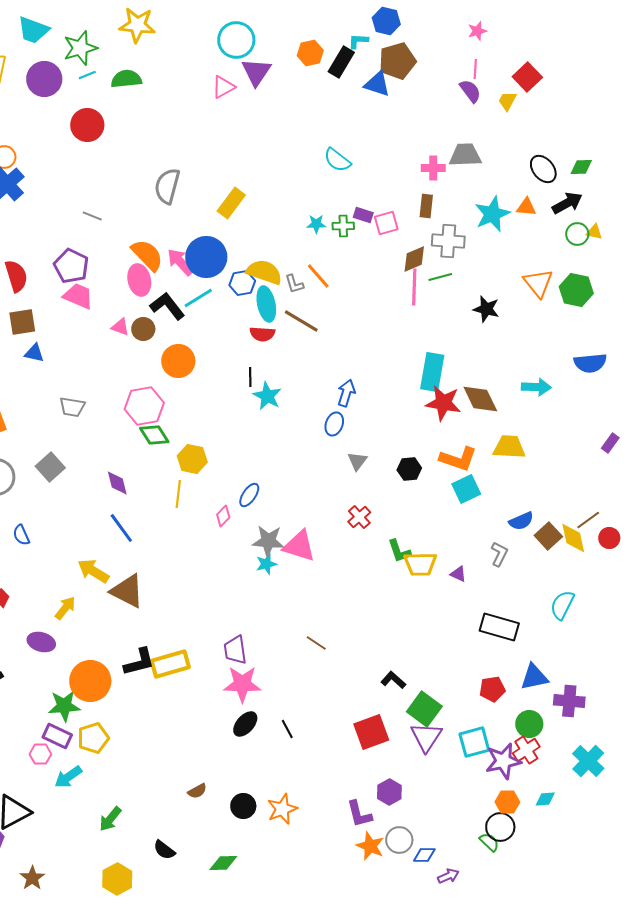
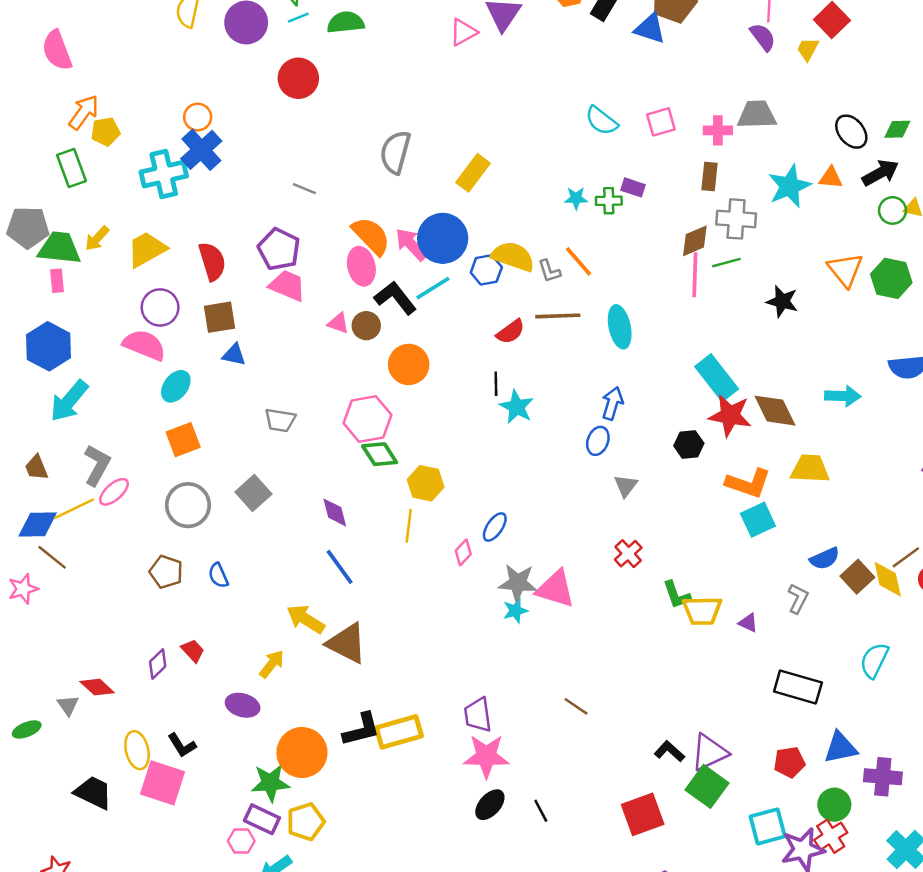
pink square: (386, 223) -> (661, 122), moved
cyan ellipse: (266, 304) -> (620, 327), moved
brown line: (301, 321) -> (558, 316), turned -33
red semicircle: (262, 334) -> (511, 332), turned -40
cyan rectangle: (432, 372) -> (717, 378), turned -48
black hexagon: (409, 469) -> (689, 444), moved
purple triangle: (426, 737) -> (709, 753), moved, turned 32

